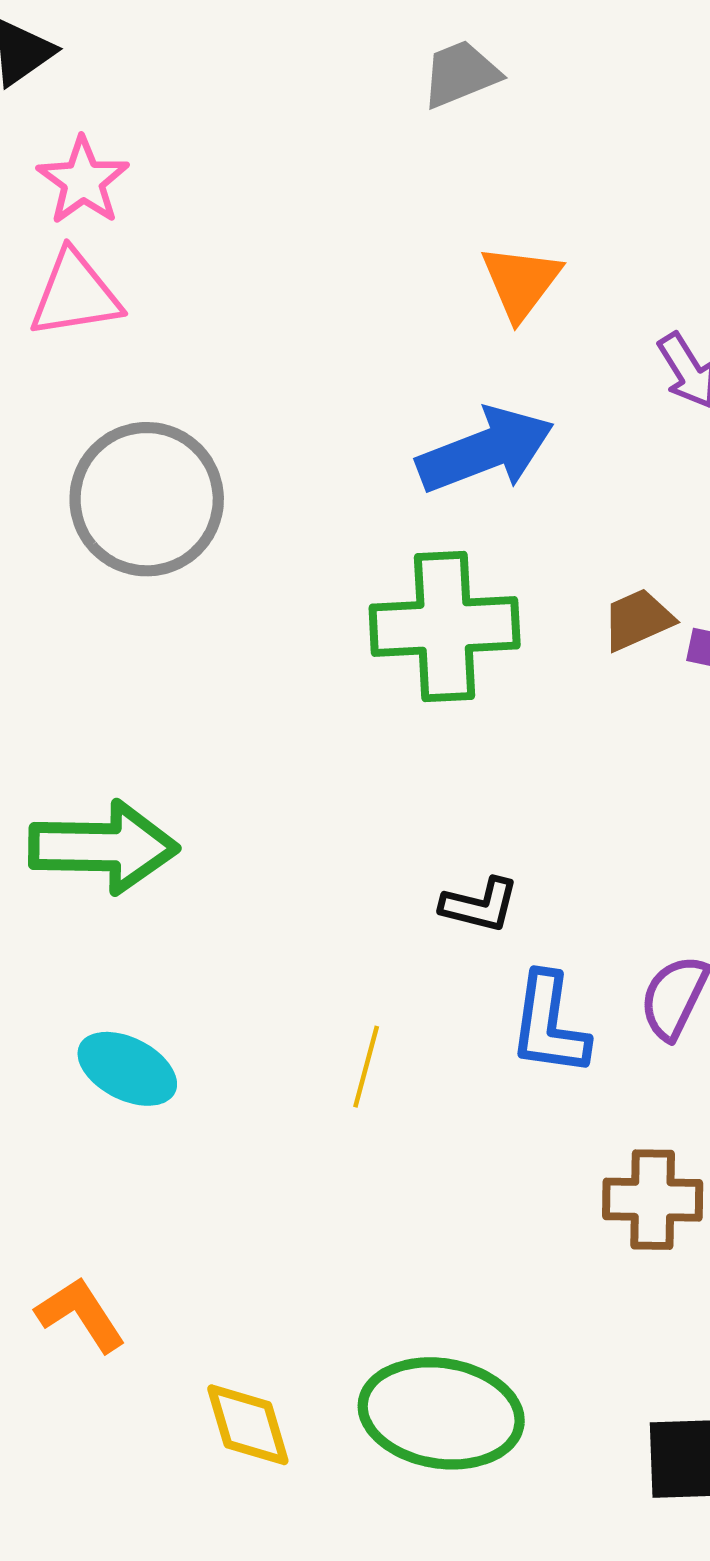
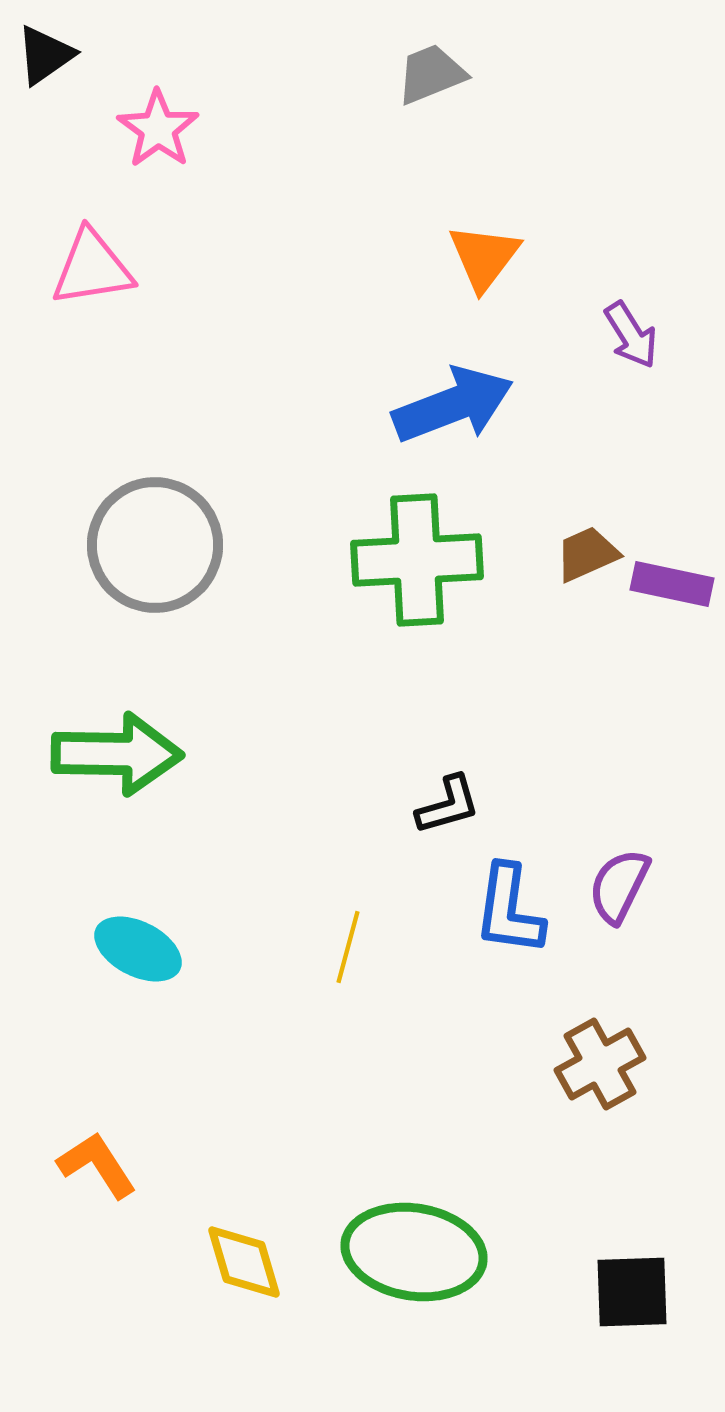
pink star: (83, 181) -> (158, 129), moved
gray circle: (147, 499) -> (155, 545), moved
black L-shape: (480, 905) -> (448, 805), turned -30
brown cross: (653, 1200) -> (600, 1064), turned -30

